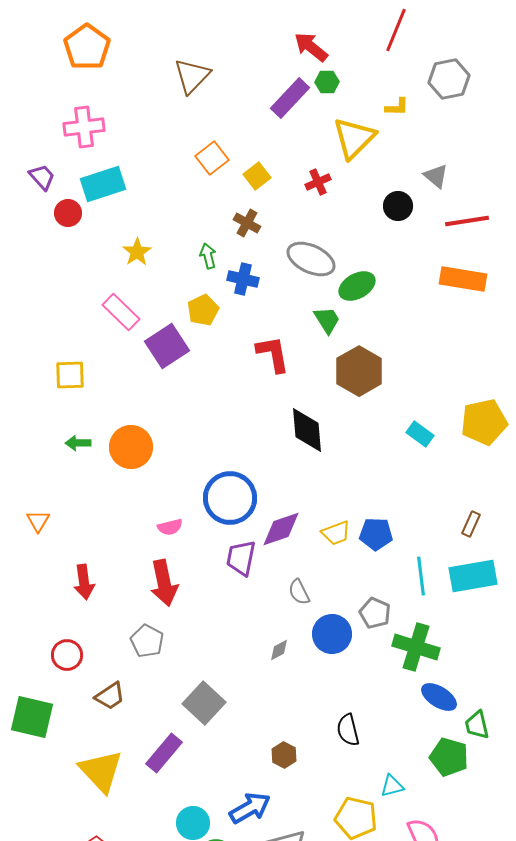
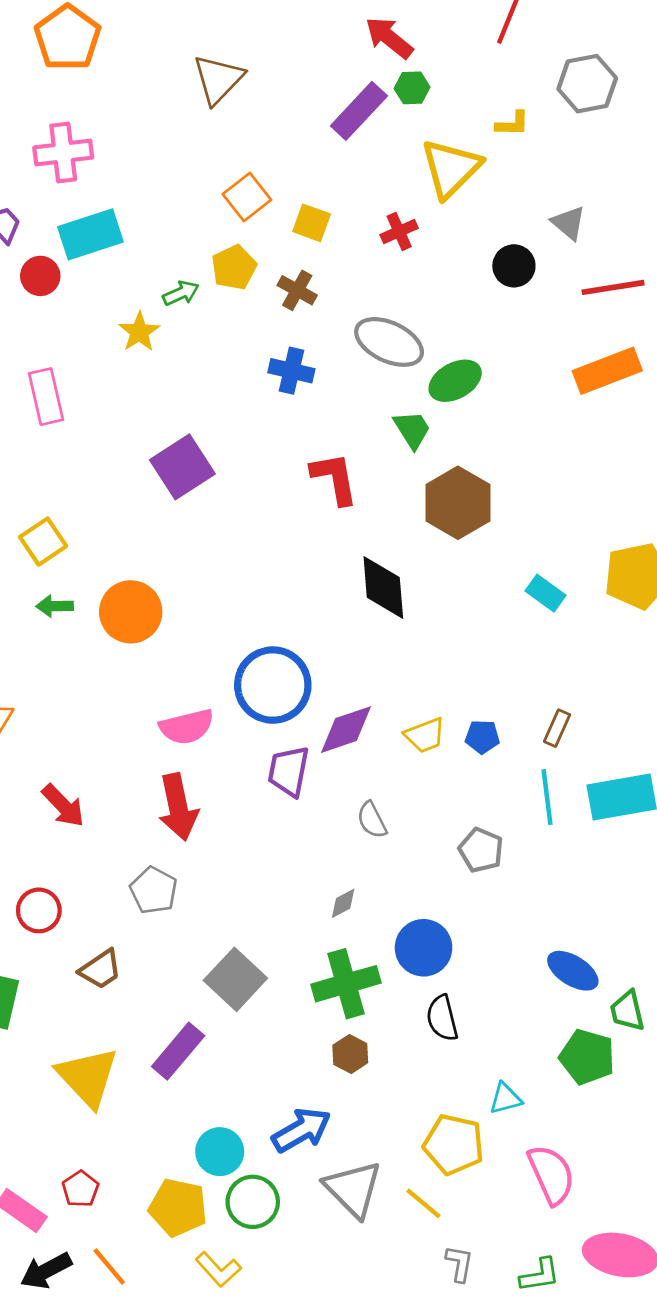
yellow square: (257, 176) -> (312, 223), turned -32
green arrow: (208, 256) -> (181, 293), moved, turned 80
orange rectangle: (463, 279) -> (607, 371), turned -30
yellow pentagon: (203, 310) -> (234, 267), moved
pink rectangle: (121, 312) -> (46, 397), moved, turned 33
yellow square: (70, 375) -> (43, 542), moved, turned -32
brown rectangle: (471, 524) -> (557, 728), moved
pink semicircle: (170, 527) -> (187, 727), size x1.5
blue pentagon: (376, 534) -> (482, 737), size x0.7
red arrow: (84, 582) -> (63, 806), turned -36
blue circle: (332, 634) -> (424, 948), moved
green cross: (416, 647) -> (346, 984), moved, turned -33

